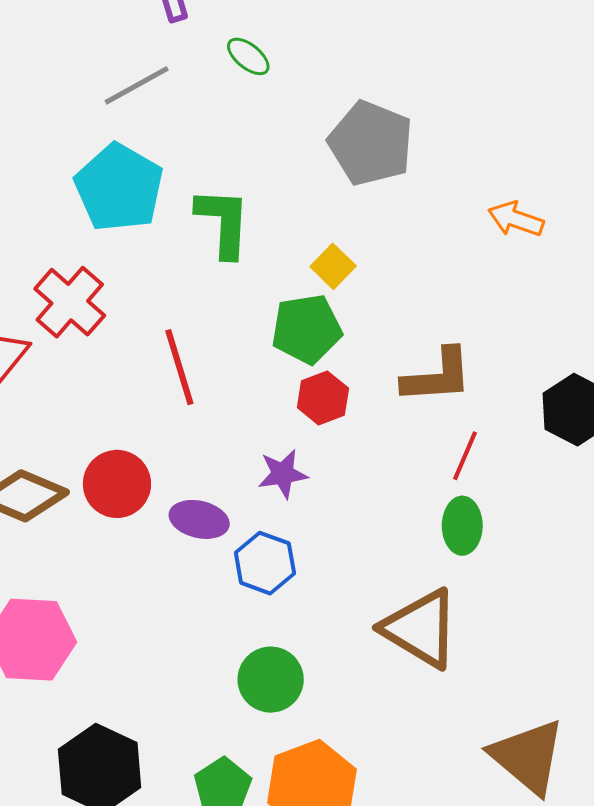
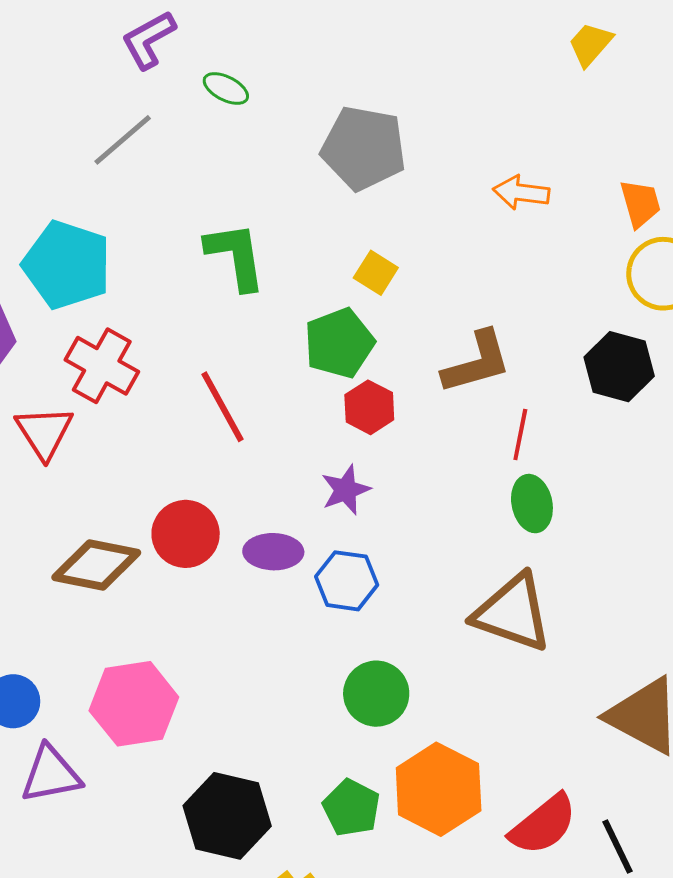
cyan pentagon: (119, 188) -> (67, 265), moved
yellow square: (333, 266) -> (376, 273), moved

